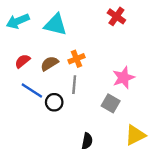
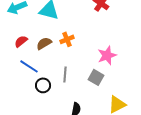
gray line: (74, 85) -> (65, 74), moved
black circle: (54, 102) -> (43, 85), moved

